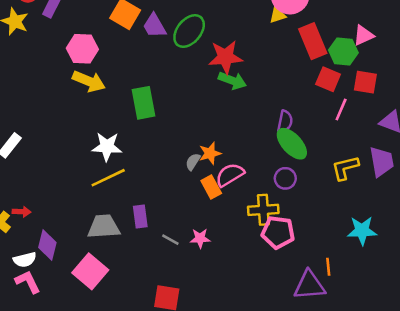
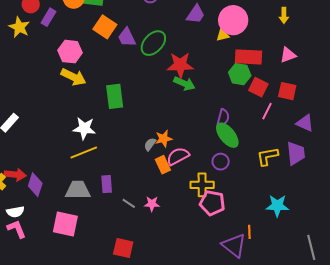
red rectangle: (313, 41) -> (248, 57), turned -68
green hexagon: (343, 51) -> (240, 74), moved
red arrow: (22, 212) -> (15, 175), size x1.5
purple diamond: (47, 245) -> (35, 185), moved
pink square: (90, 271) -> (65, 224), turned -32
purple triangle: (309, 285) -> (234, 245), turned 40

